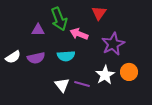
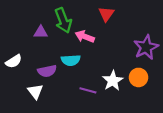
purple star: (113, 44) -> (146, 47), moved
purple semicircle: (36, 58) -> (47, 71), moved
white triangle: (62, 85) -> (35, 91), moved

